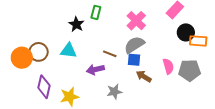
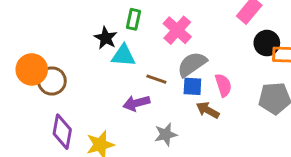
pink cross: (136, 21) -> (177, 30), moved
cyan triangle: (69, 51) -> (123, 56), moved
orange circle: (22, 58) -> (32, 69), moved
pink semicircle: (168, 66) -> (223, 85), moved

